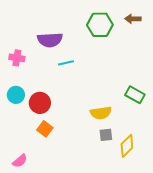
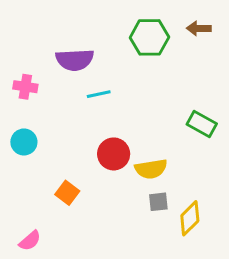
green rectangle: (135, 95) -> (202, 124), moved
red circle: (40, 103) -> (114, 154), moved

